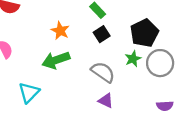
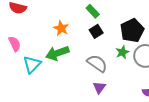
cyan triangle: (29, 93) -> (32, 64), moved
purple triangle: (106, 101) -> (99, 87), turned 40

